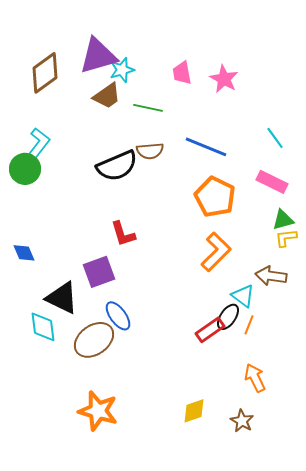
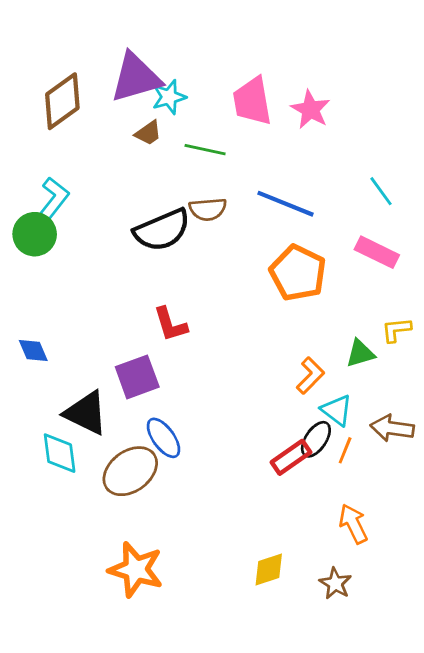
pink trapezoid: (182, 73) -> (252, 101), size x1.5
brown trapezoid: (107, 96) -> (148, 133), size x0.7
green triangle: (283, 220) -> (360, 353), moved
orange L-shape: (216, 252) -> (310, 376), moved, size x0.7
brown arrow: (271, 276) -> (392, 428), moved

